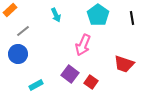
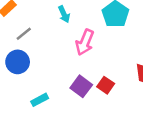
pink arrow: (83, 45) -> (85, 42), moved
red square: (91, 82) -> (106, 85), moved

